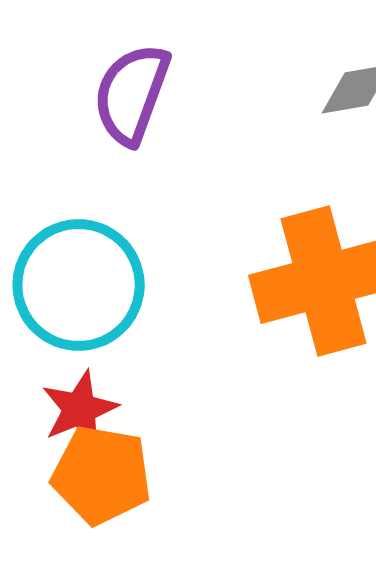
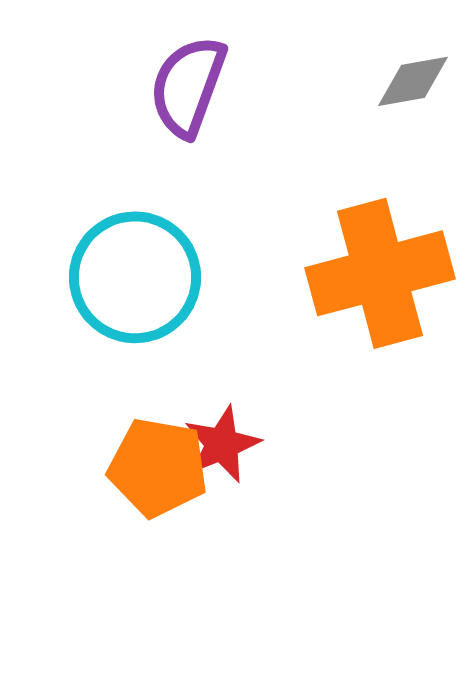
red star: (80, 409) -> (222, 444), moved

